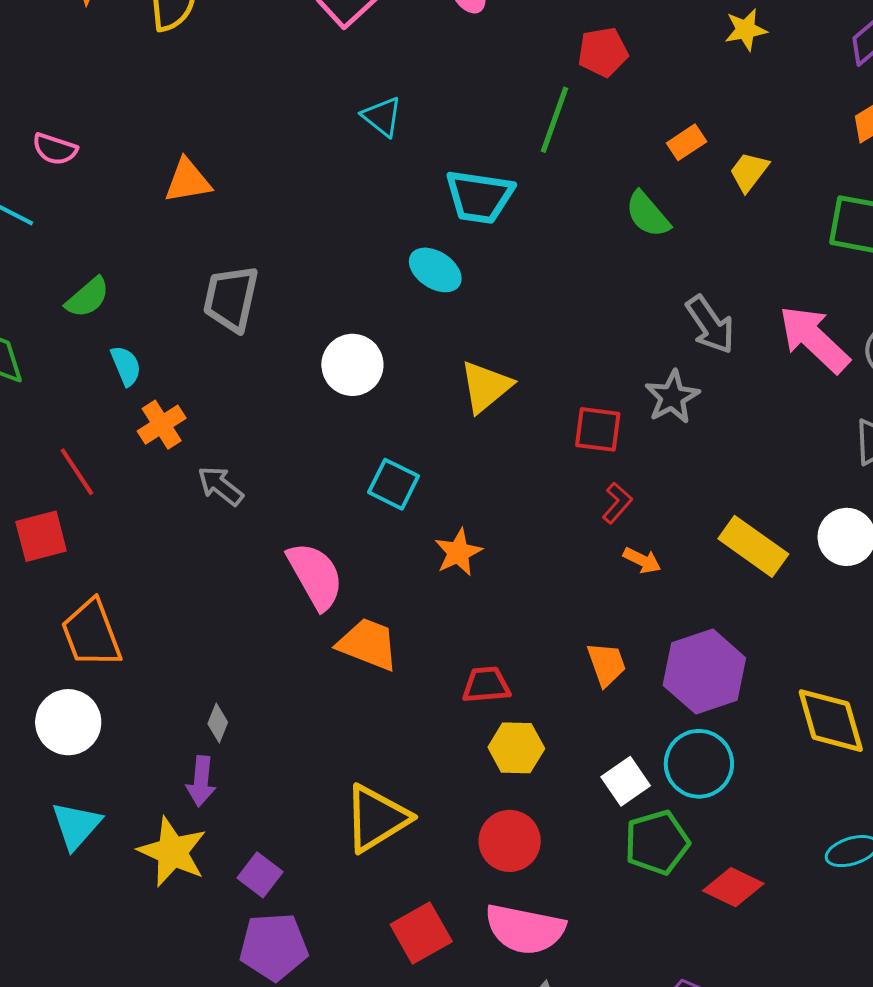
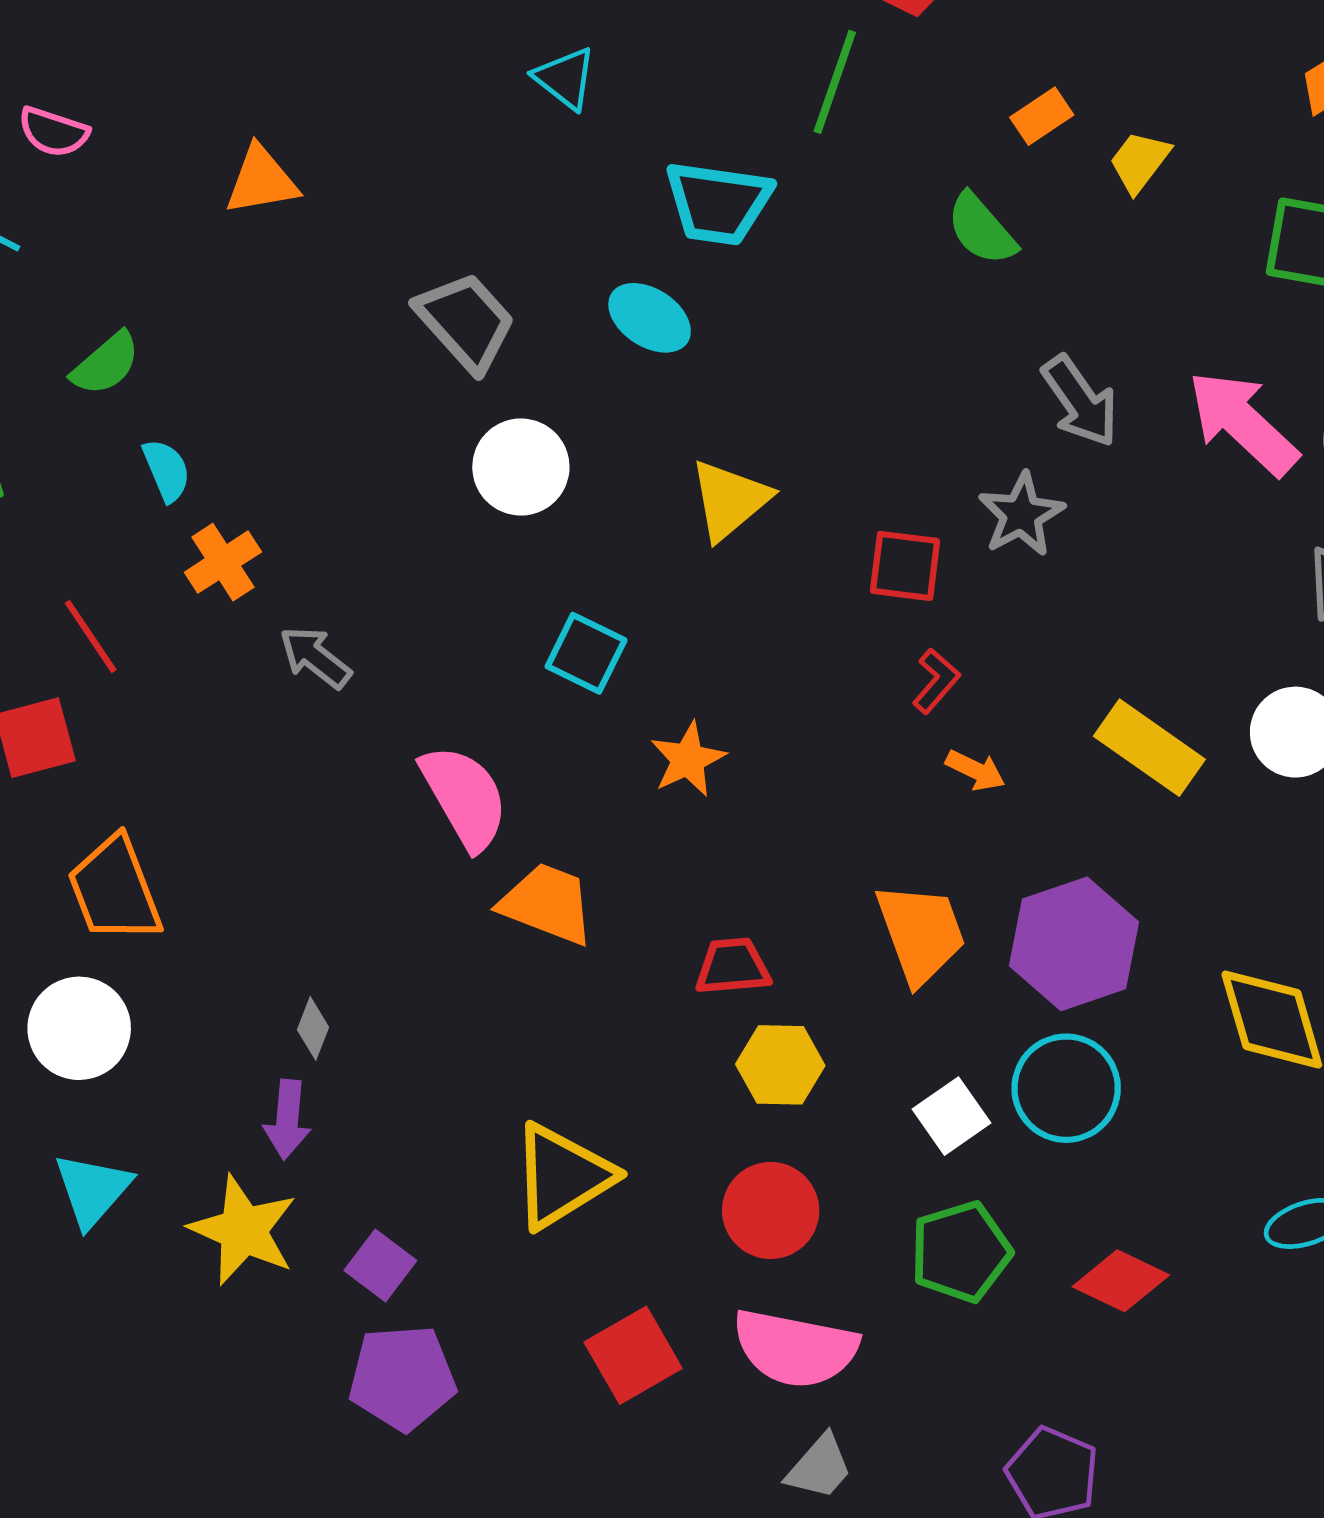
gray trapezoid: (231, 298) -> (466, 322), moved, turned 126
orange trapezoid: (606, 664) -> (921, 933), size x1.5
green pentagon: (657, 842) -> (961, 1252), moved

